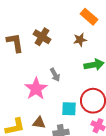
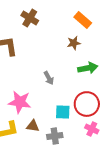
brown cross: (42, 37) -> (30, 18), moved
pink star: (36, 89) -> (20, 102), moved, turned -30

